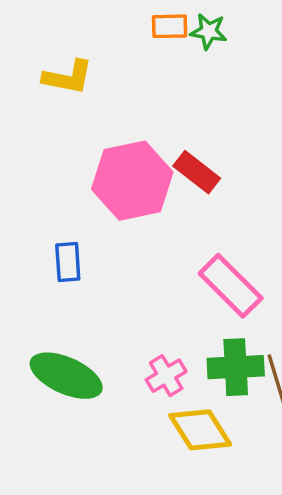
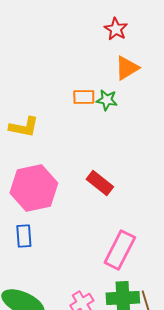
pink hexagon: (132, 181) -> (34, 188), moved
pink rectangle: (231, 286) -> (120, 250), turned 72

